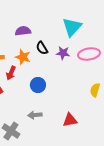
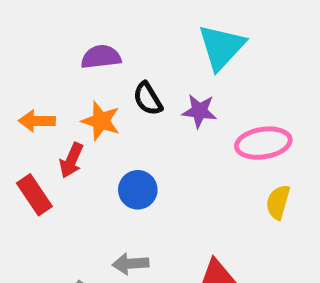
pink ellipse: (89, 54) -> (263, 143), moved

